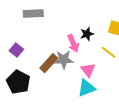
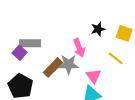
gray rectangle: (33, 13) -> (30, 43), moved
black star: (87, 34) -> (98, 29), moved

